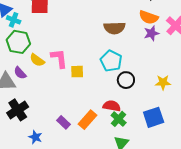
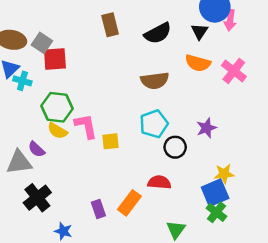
purple star: (151, 33) -> (206, 128), moved
green hexagon: (18, 42) -> (57, 107), moved
cyan pentagon: (111, 61) -> (154, 124), turned 30
yellow star: (163, 82) -> (224, 174), moved
green cross: (119, 119) -> (216, 212), moved
purple rectangle: (64, 122) -> (98, 209), turned 32

